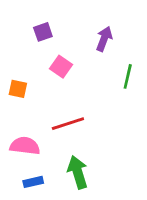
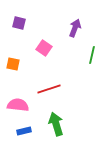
purple square: (43, 32) -> (19, 23), moved, turned 32

